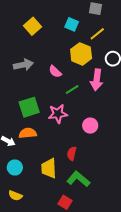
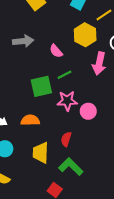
green line: (72, 89) -> (64, 75), moved
green square: (29, 107) -> (41, 86), moved
pink star: (58, 114) -> (67, 101), moved
orange semicircle: (28, 133) -> (30, 120), moved

